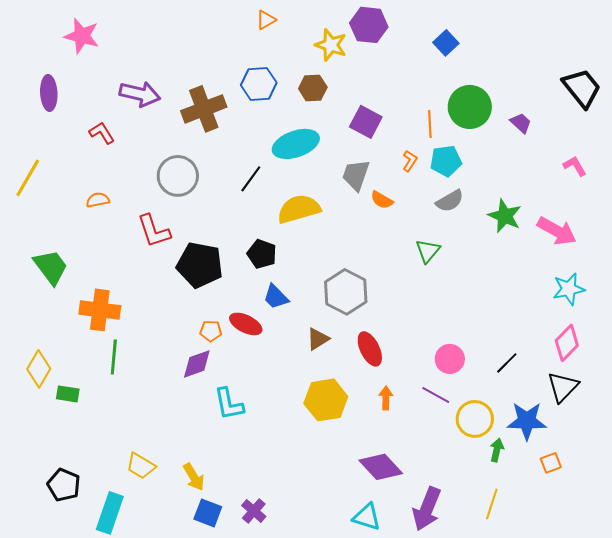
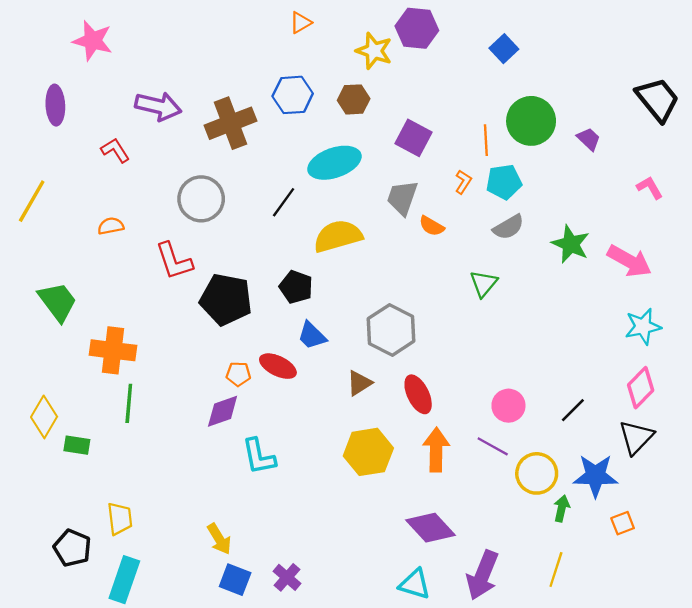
orange arrow: (386, 398) -> (436, 450), size x1.6
yellow trapezoid: (141, 466) -> (120, 519), moved, turned -128

